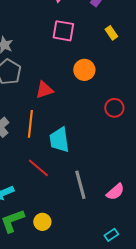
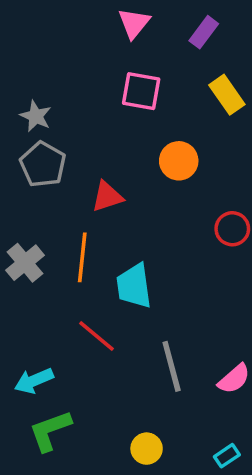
yellow rectangle: (111, 33) -> (227, 95), size x1.5
yellow circle: (42, 222) -> (147, 449), moved

